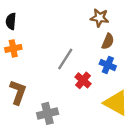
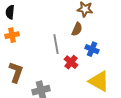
brown semicircle: (108, 41) -> (77, 29), moved
gray line: (65, 59) -> (56, 44), turned -42

